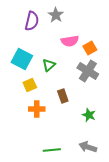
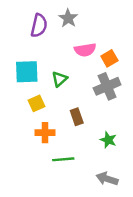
cyan square: (22, 59) -> (27, 72), turned -30
gray cross: (88, 71) -> (107, 86), turned 35
green line: (52, 150) -> (63, 159), moved

